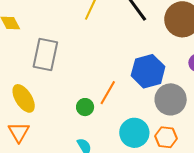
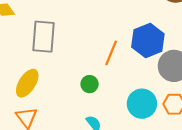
orange line: (108, 93) -> (111, 53), moved
yellow ellipse: (24, 98) -> (27, 83), turned 72

